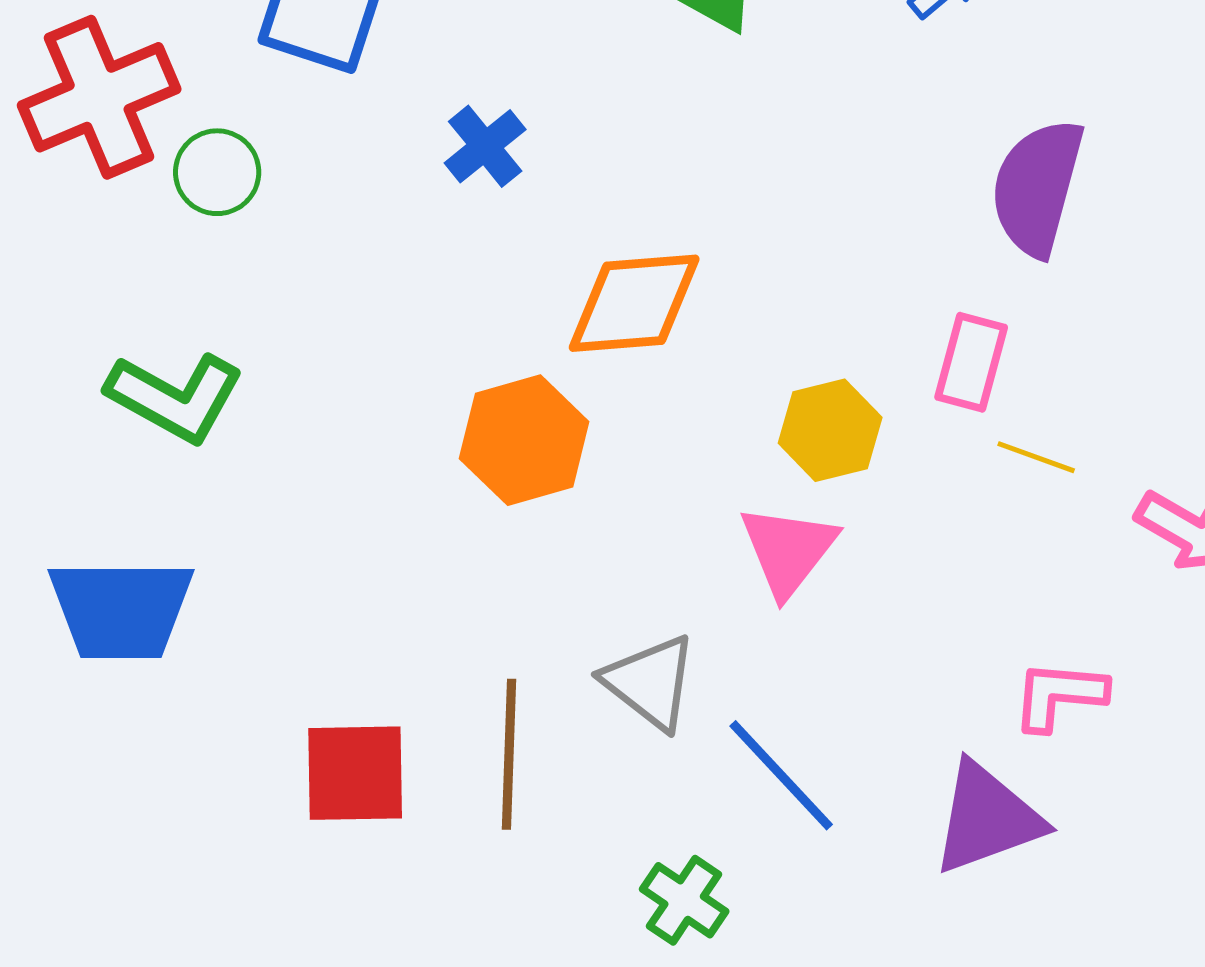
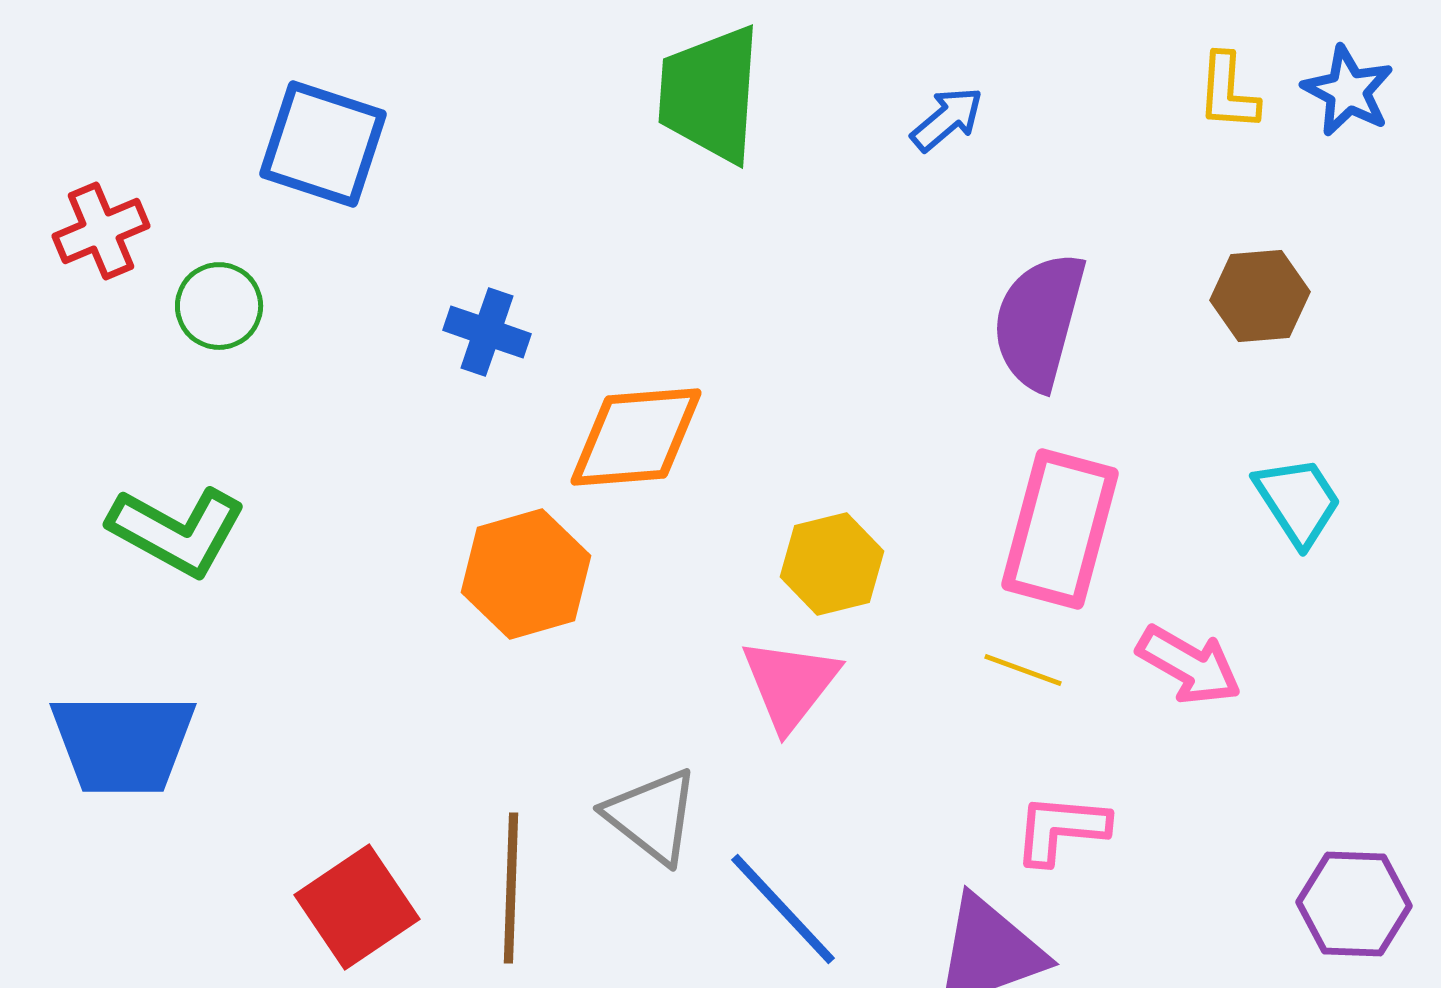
red cross: (99, 97) -> (101, 231), size x0.6
blue cross: (485, 146) -> (487, 332), moved, turned -32
pink rectangle: (971, 362) -> (1060, 529), moved, size x1.6
yellow line: (1036, 457) -> (1023, 670), moved
red square: (355, 773) -> (357, 907), turned -33

